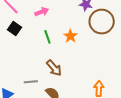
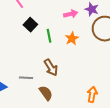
pink arrow: (42, 12) -> (71, 14), moved
black square: (15, 28) -> (30, 25), moved

